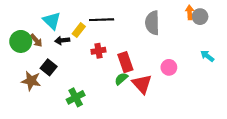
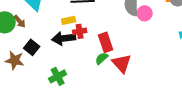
yellow rectangle: (79, 30) -> (69, 20), moved, turned 40
black arrow: (62, 40) -> (64, 38), moved, size x1.6
pink circle: (169, 67) -> (145, 13), moved

